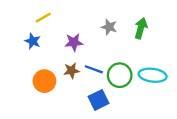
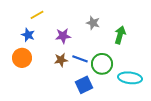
green arrow: (141, 28) -> (120, 35), moved
cyan ellipse: (153, 75) -> (130, 78), moved
orange circle: (44, 81) -> (22, 58), moved

